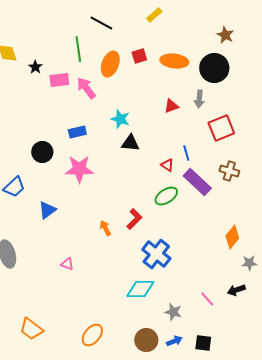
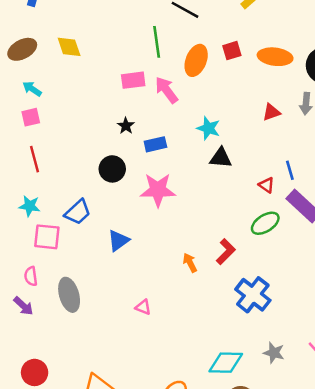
black star: (35, 67) -> (126, 126), moved
cyan diamond: (140, 289) -> (226, 363), moved
gray star: (173, 312) -> (274, 353), moved

